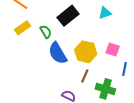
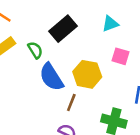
pink square: (113, 50) -> (121, 56), moved
brown line: (85, 76) -> (71, 103), moved

